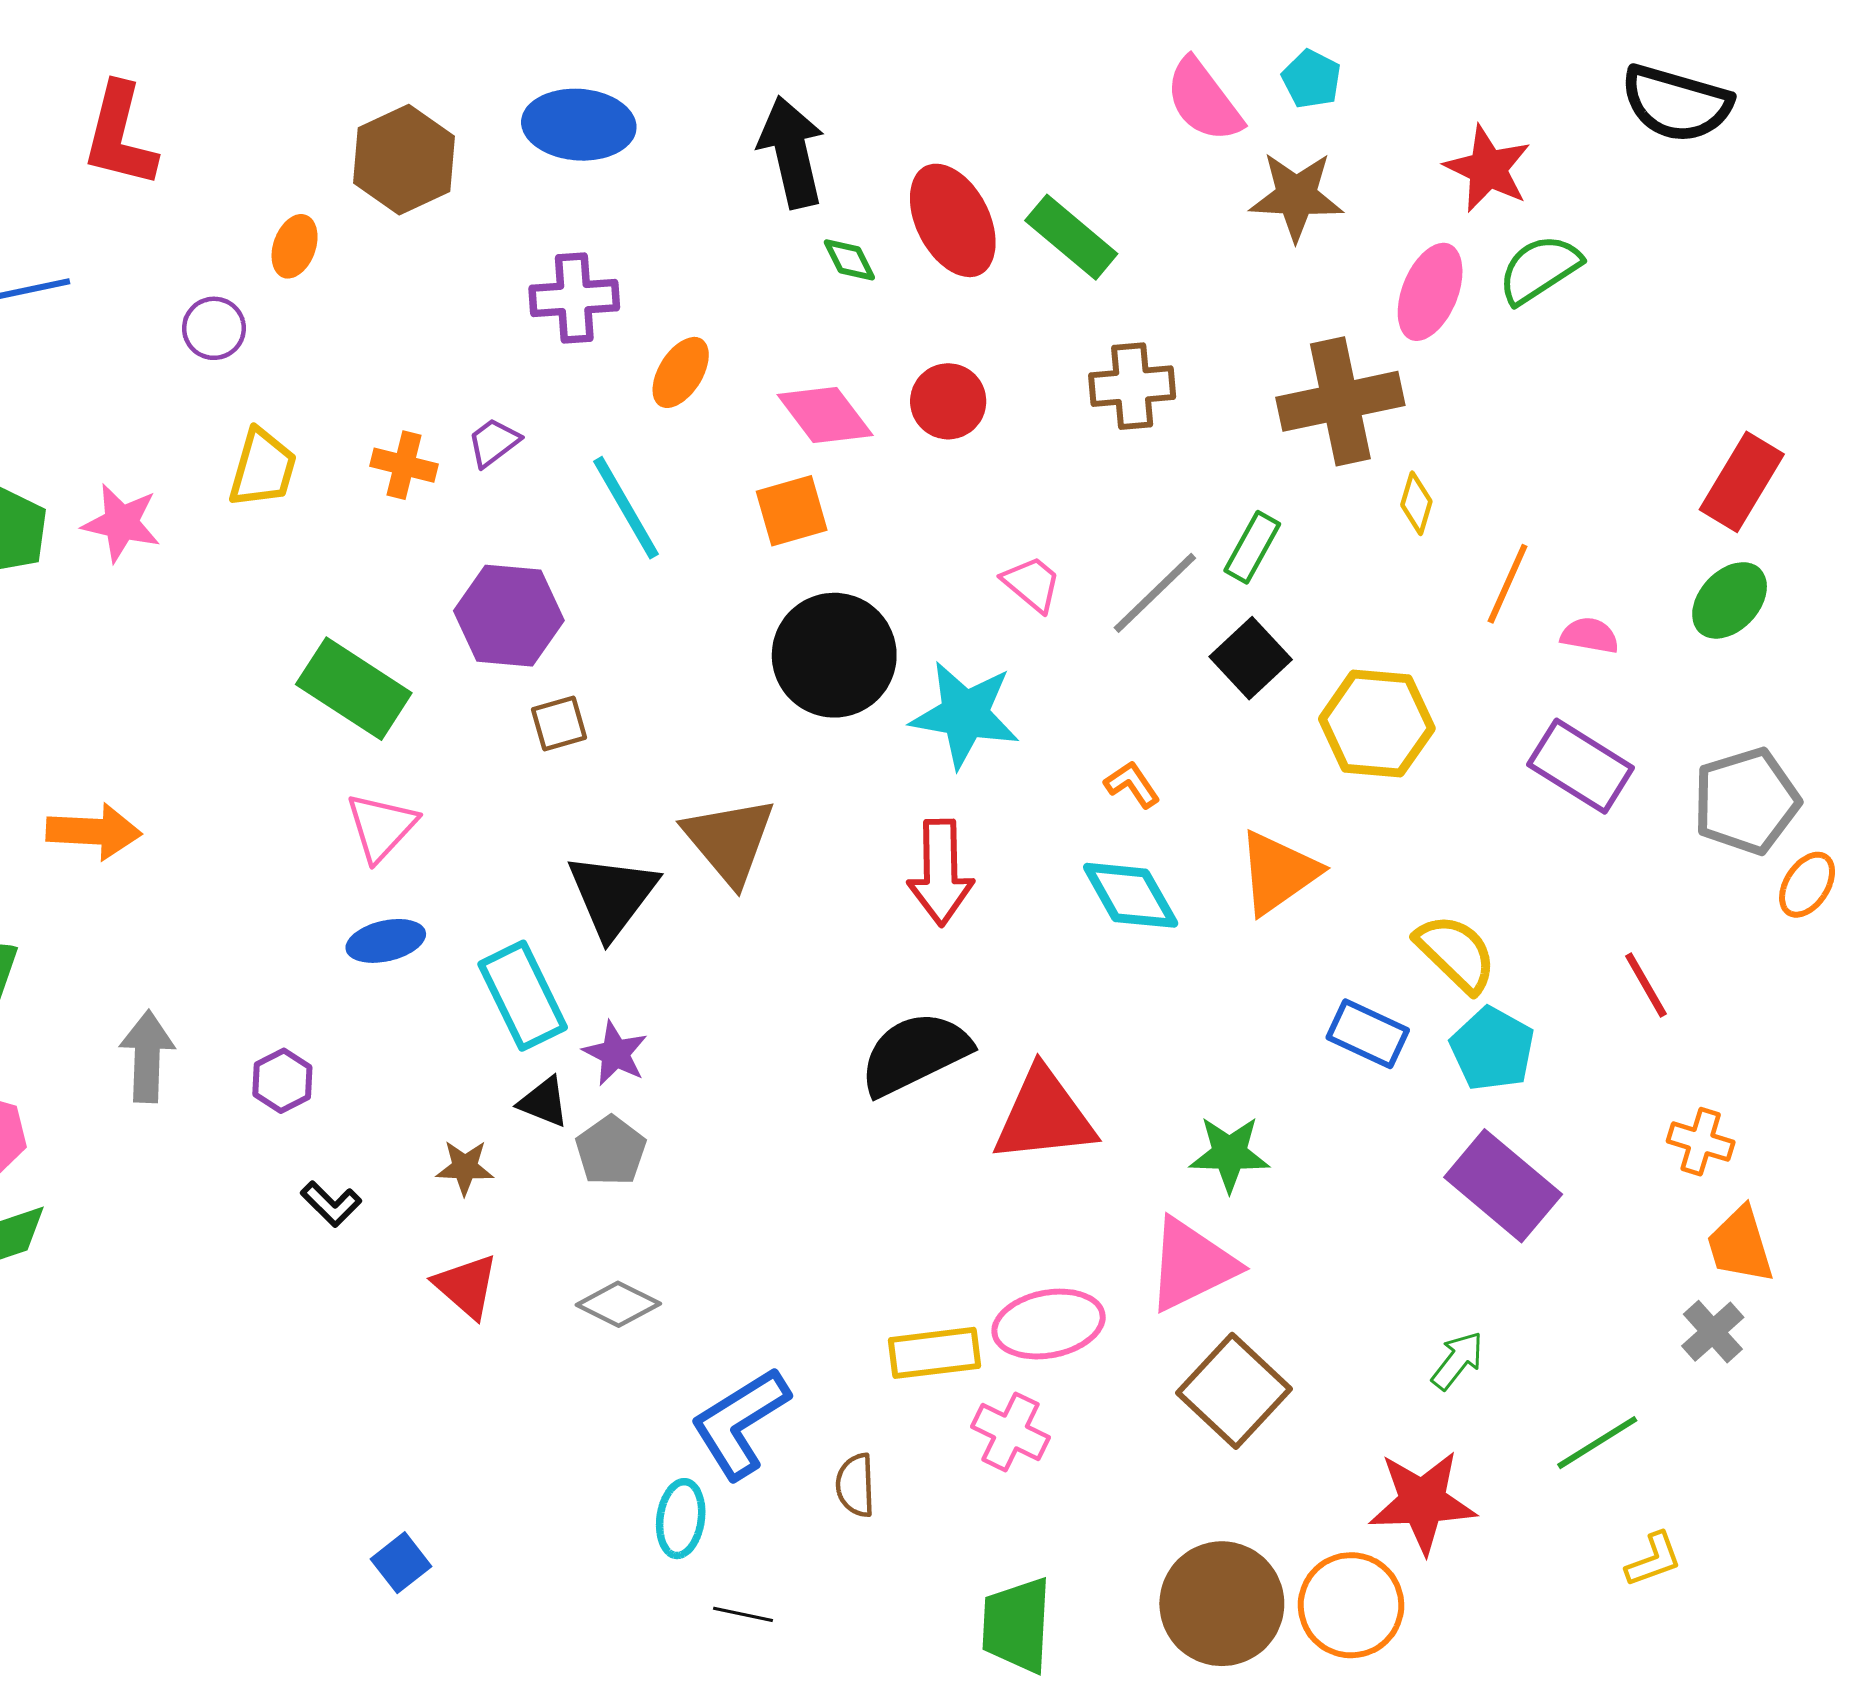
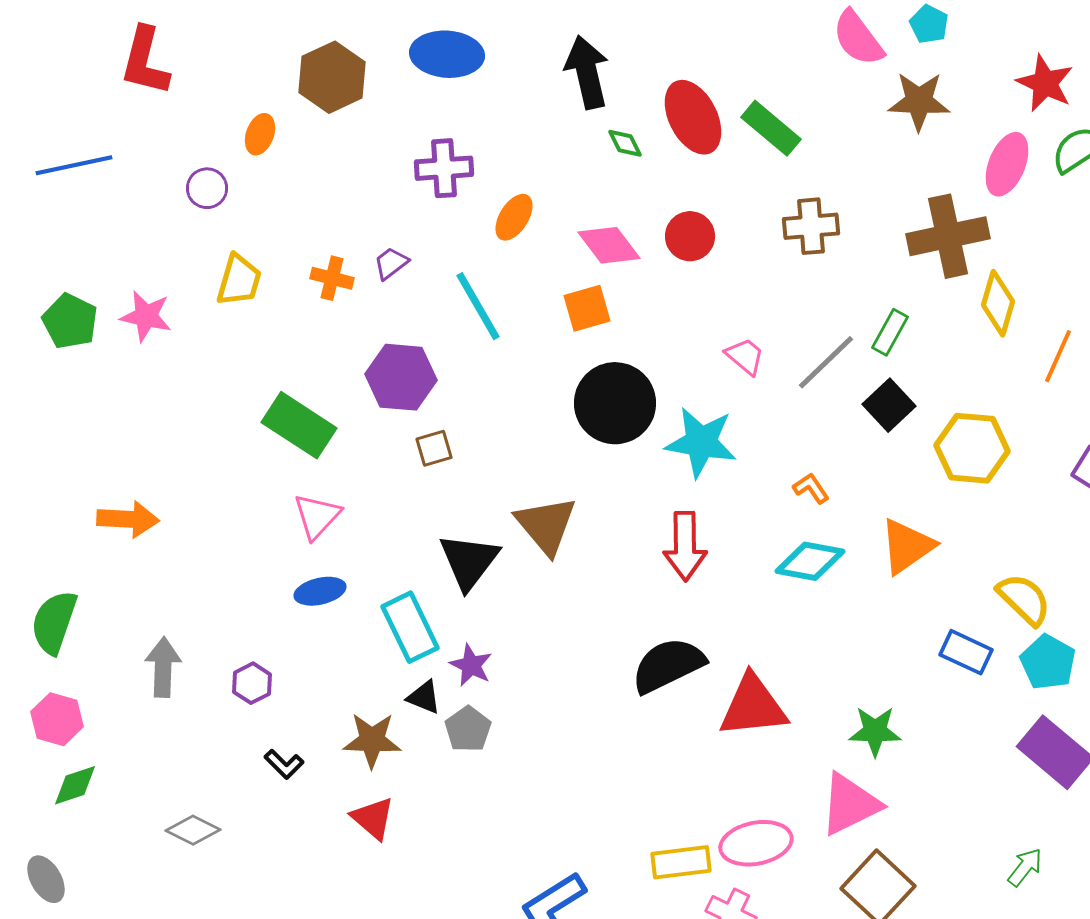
yellow diamond: (1416, 503) -> (998, 303), size x1.6
cyan diamond: (1131, 895) -> (810, 561), turned -50
brown star: (465, 1167) -> (372, 740), size x1.5
gray diamond: (618, 1304) -> (193, 830), moved

